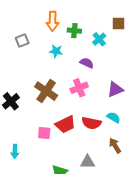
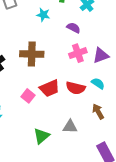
pink cross: (79, 88) -> (78, 53), moved
brown cross: (46, 91) -> (32, 54), turned -35
pink square: (44, 133) -> (28, 96), turned 32

